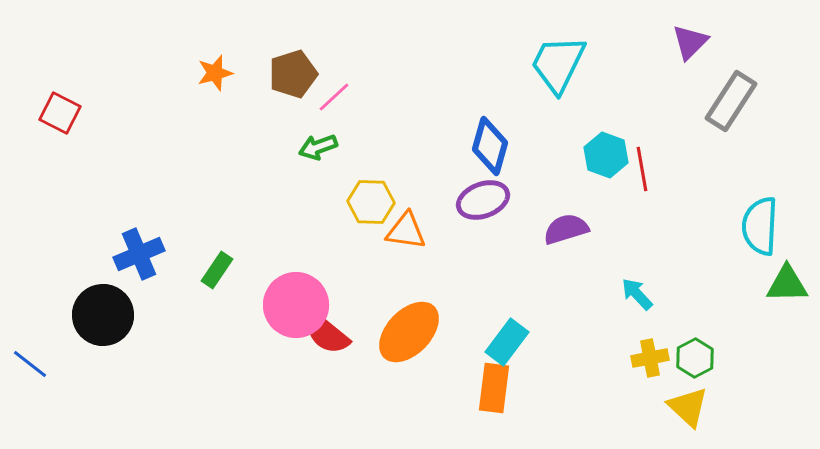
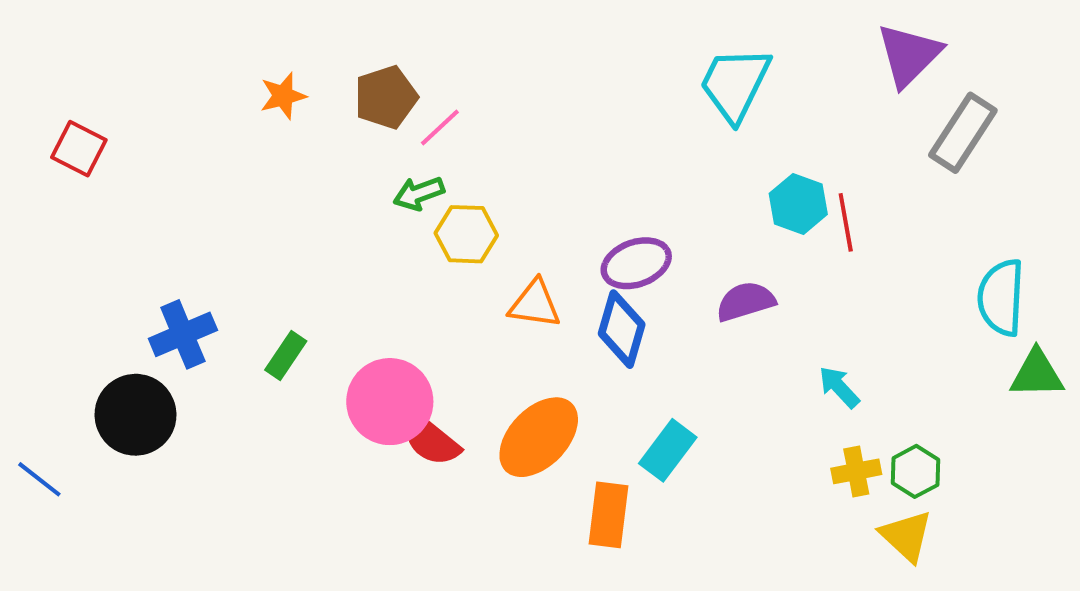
purple triangle: (690, 42) -> (909, 55), size x1.4
blue diamond: (490, 146) -> (622, 329), moved
yellow hexagon: (371, 202) -> (466, 234), moved
orange rectangle: (494, 388) -> (609, 515), moved

